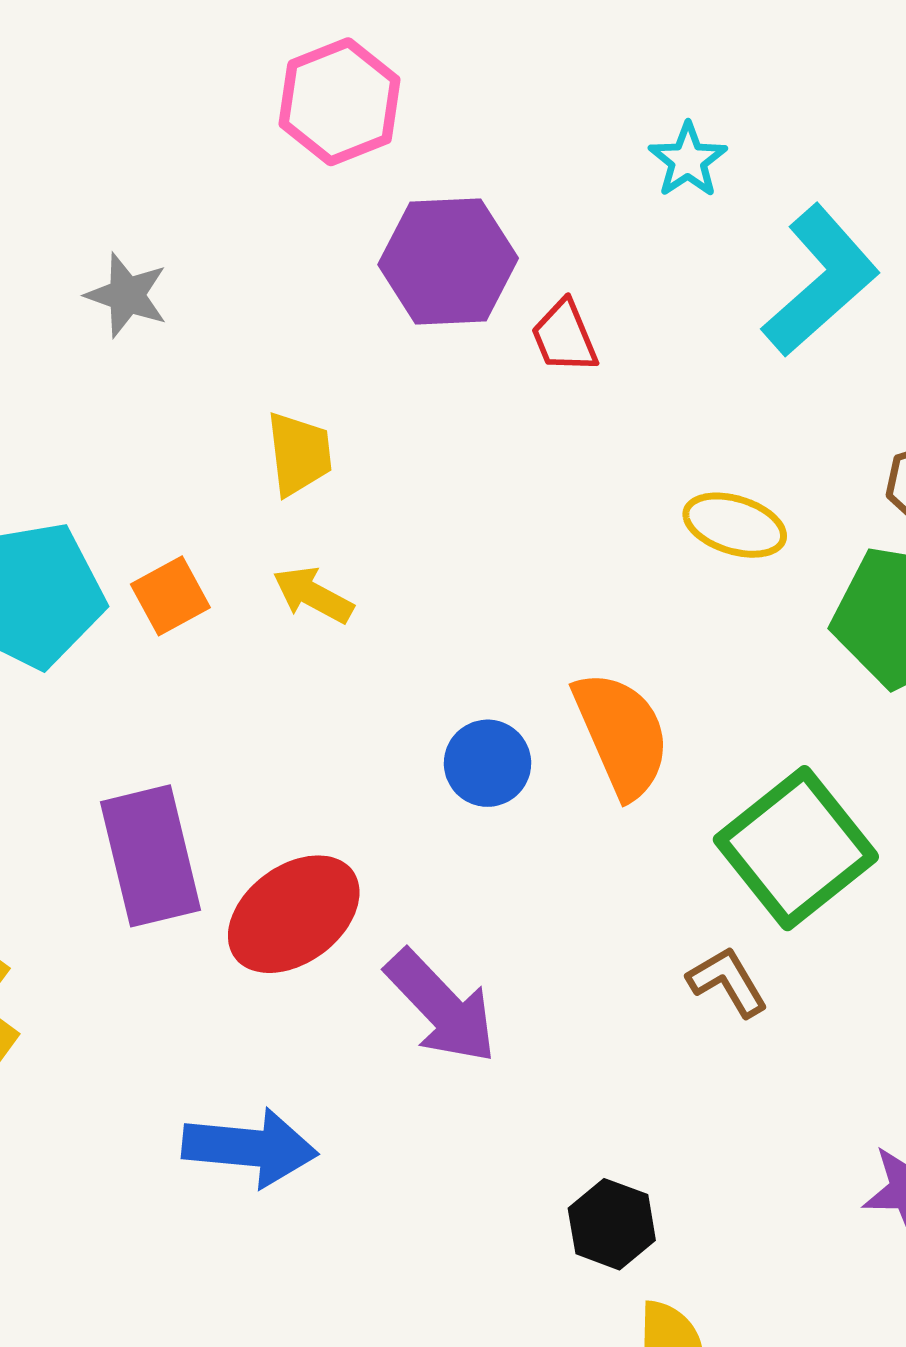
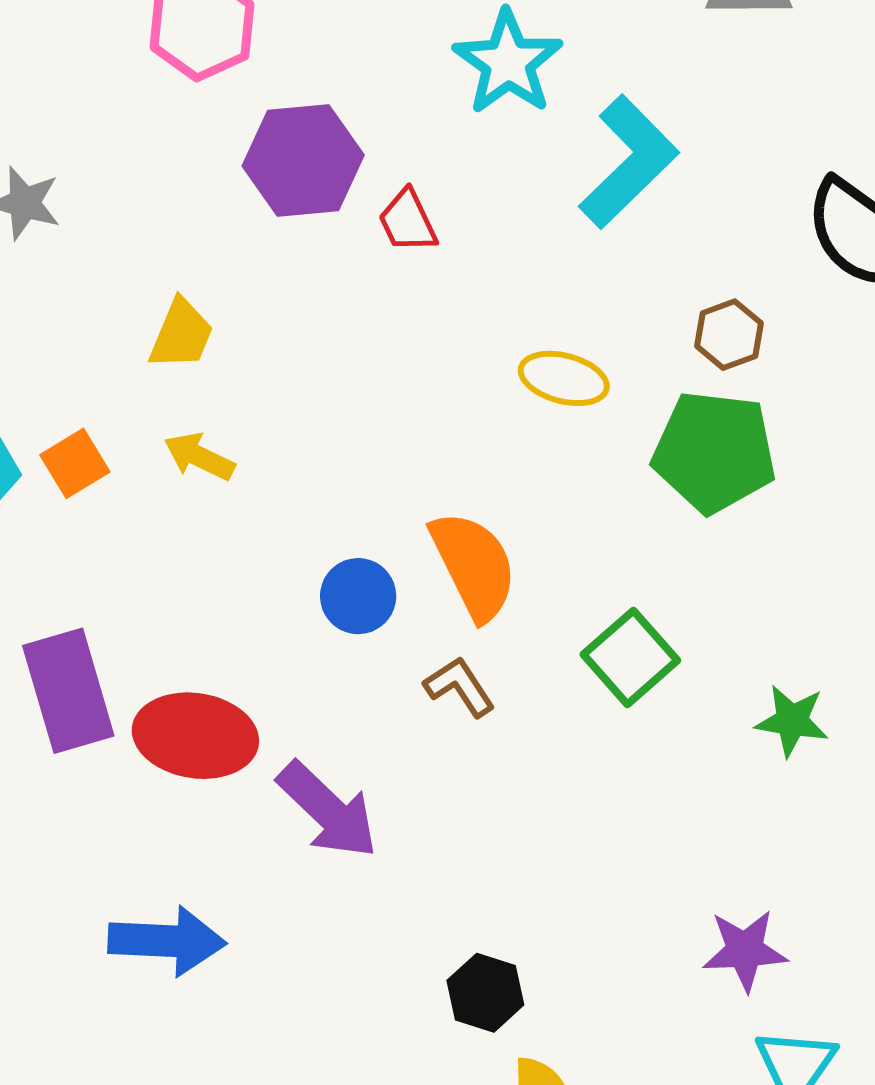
cyan star: (688, 160) -> (508, 62), size x1.6
yellow trapezoid: (299, 454) -> (181, 334), turned 32
green square: (796, 848) -> (630, 657), size x0.7
red ellipse: (294, 914) -> (195, 736), turned 48
brown L-shape: (728, 982) -> (460, 687), moved

